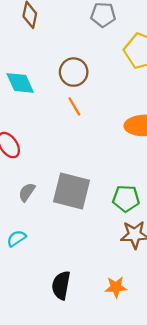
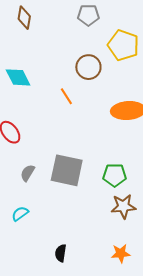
brown circle: (74, 72) -> (88, 67), moved
black semicircle: (61, 285) -> (61, 253), size x0.7
orange star: (116, 287) -> (121, 253), moved

